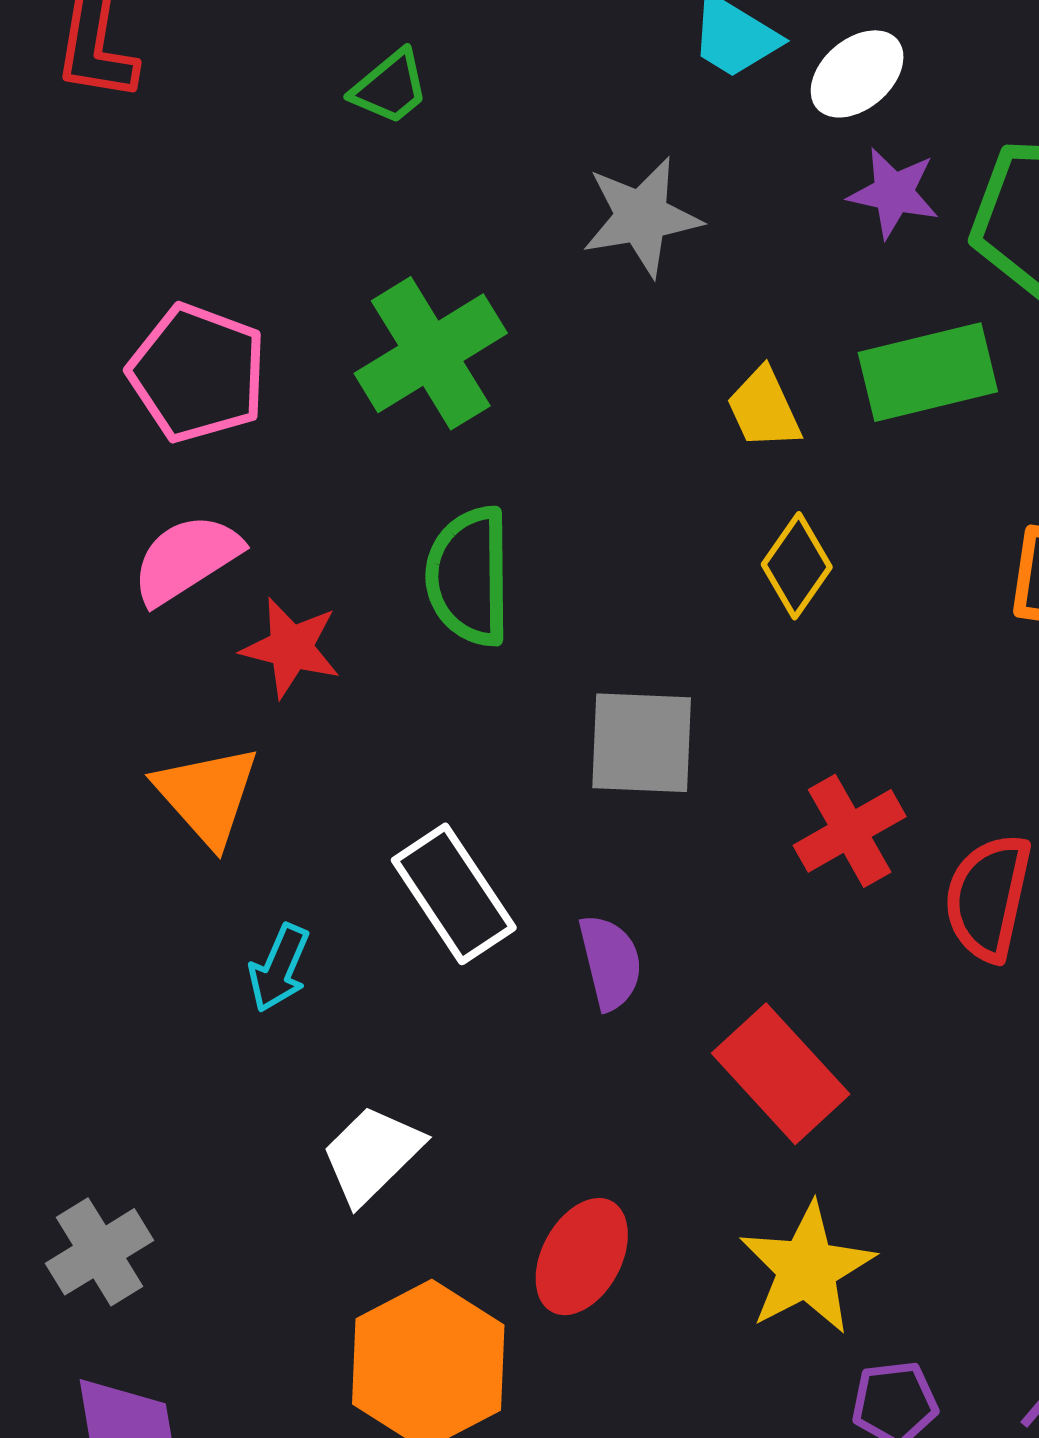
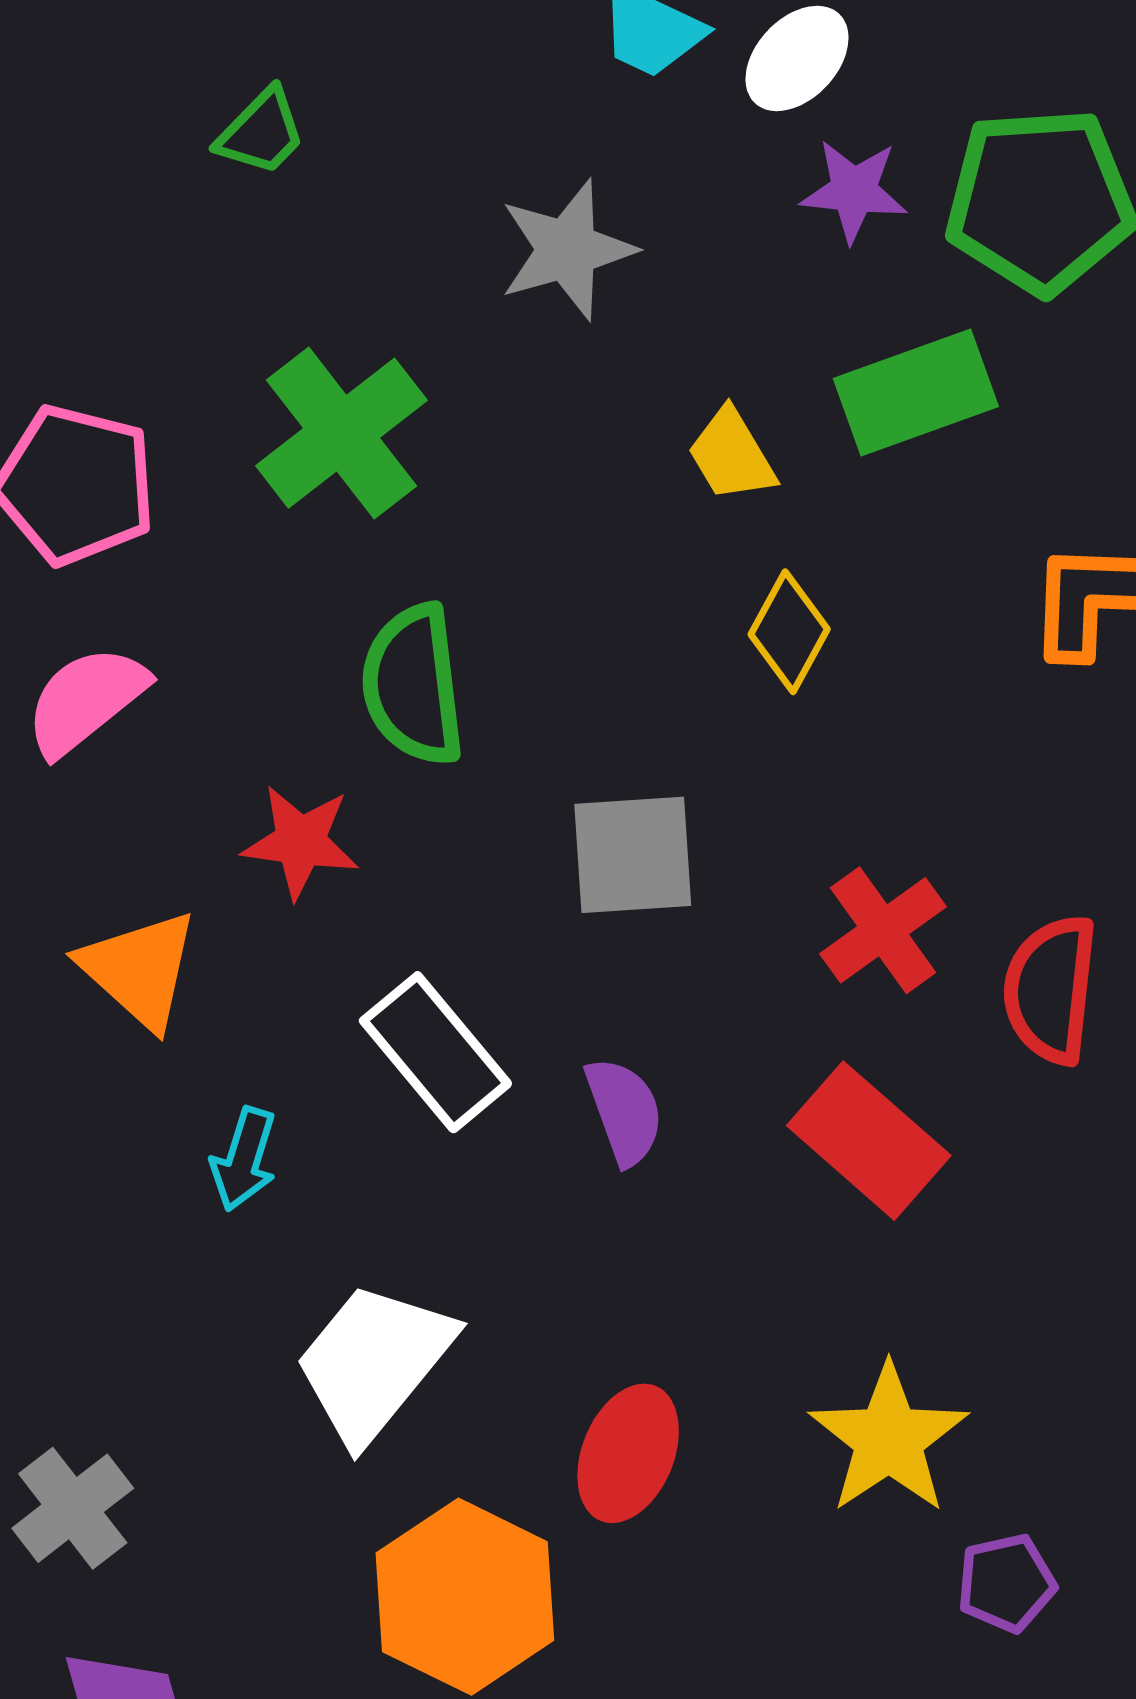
red star: (291, 648) -> (301, 842), moved
red rectangle: (781, 1074) -> (869, 1141), moved
white trapezoid: (372, 1155) -> (374, 1362), size x1.4

